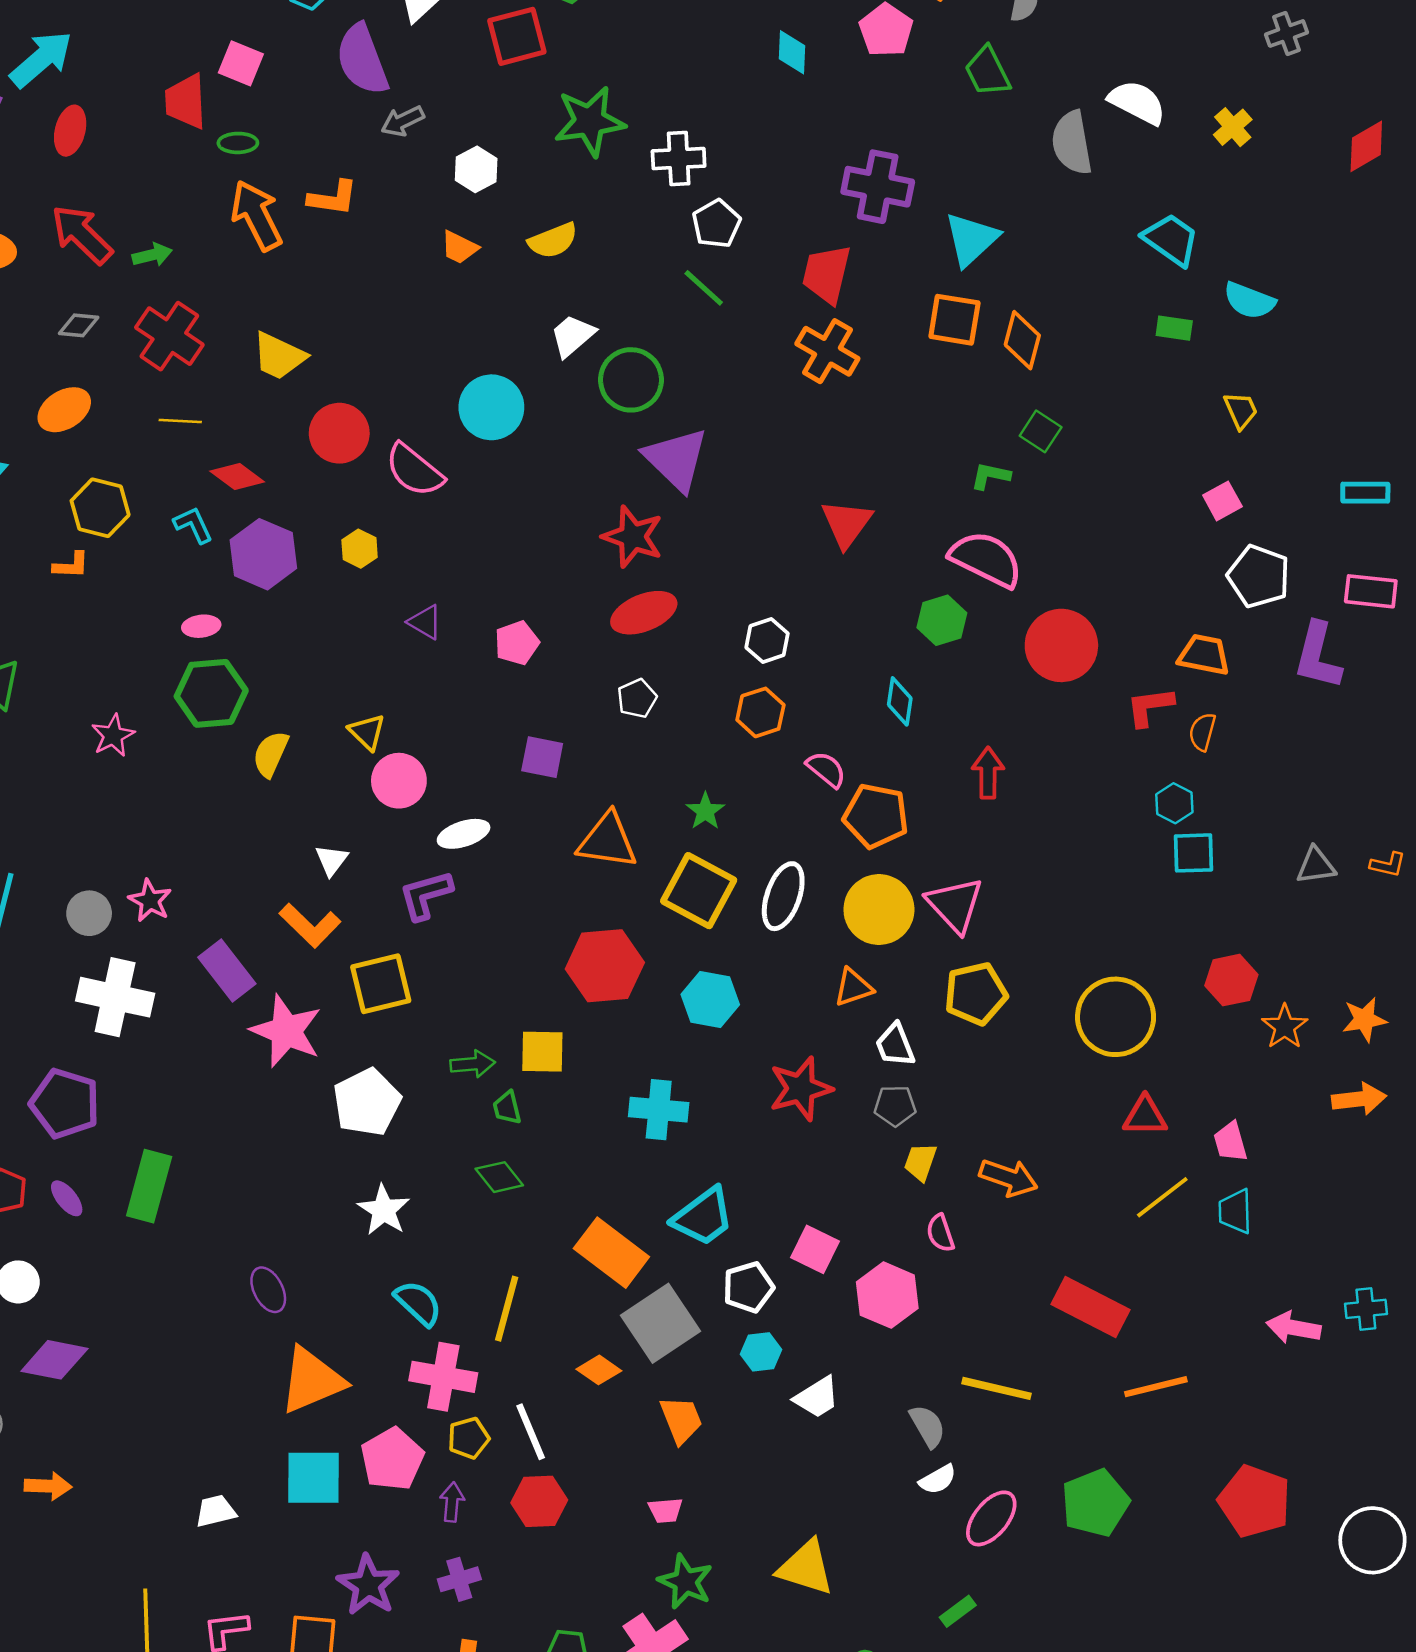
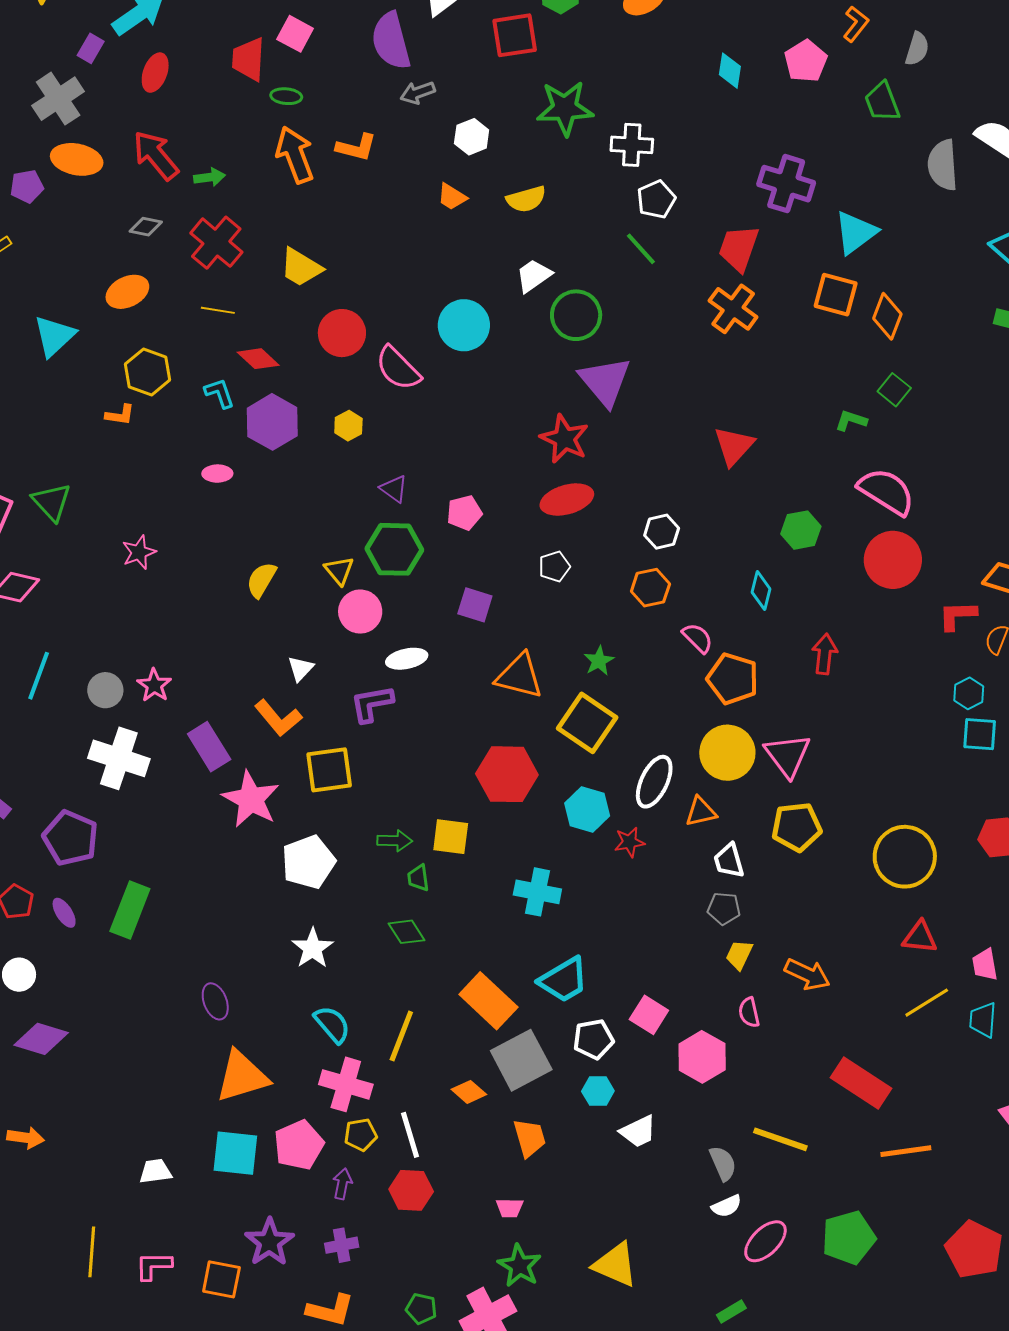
pink semicircle: (986, 559) -> (886, 492), moved
green hexagon: (211, 693) -> (394, 549), moved
white ellipse: (783, 896) -> (654, 782), moved
red star: (801, 1089) -> (629, 842), moved, size x0.6

